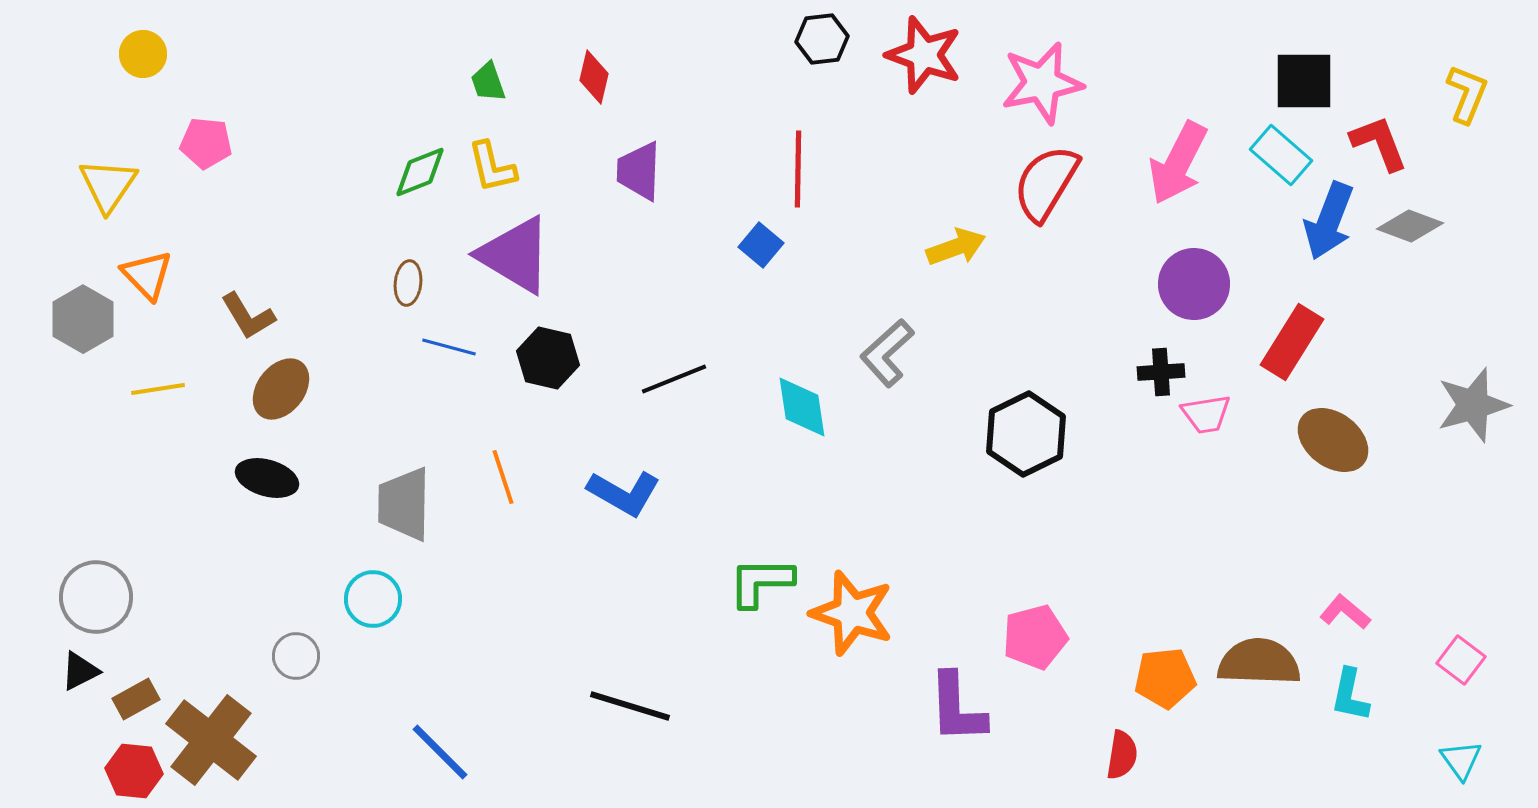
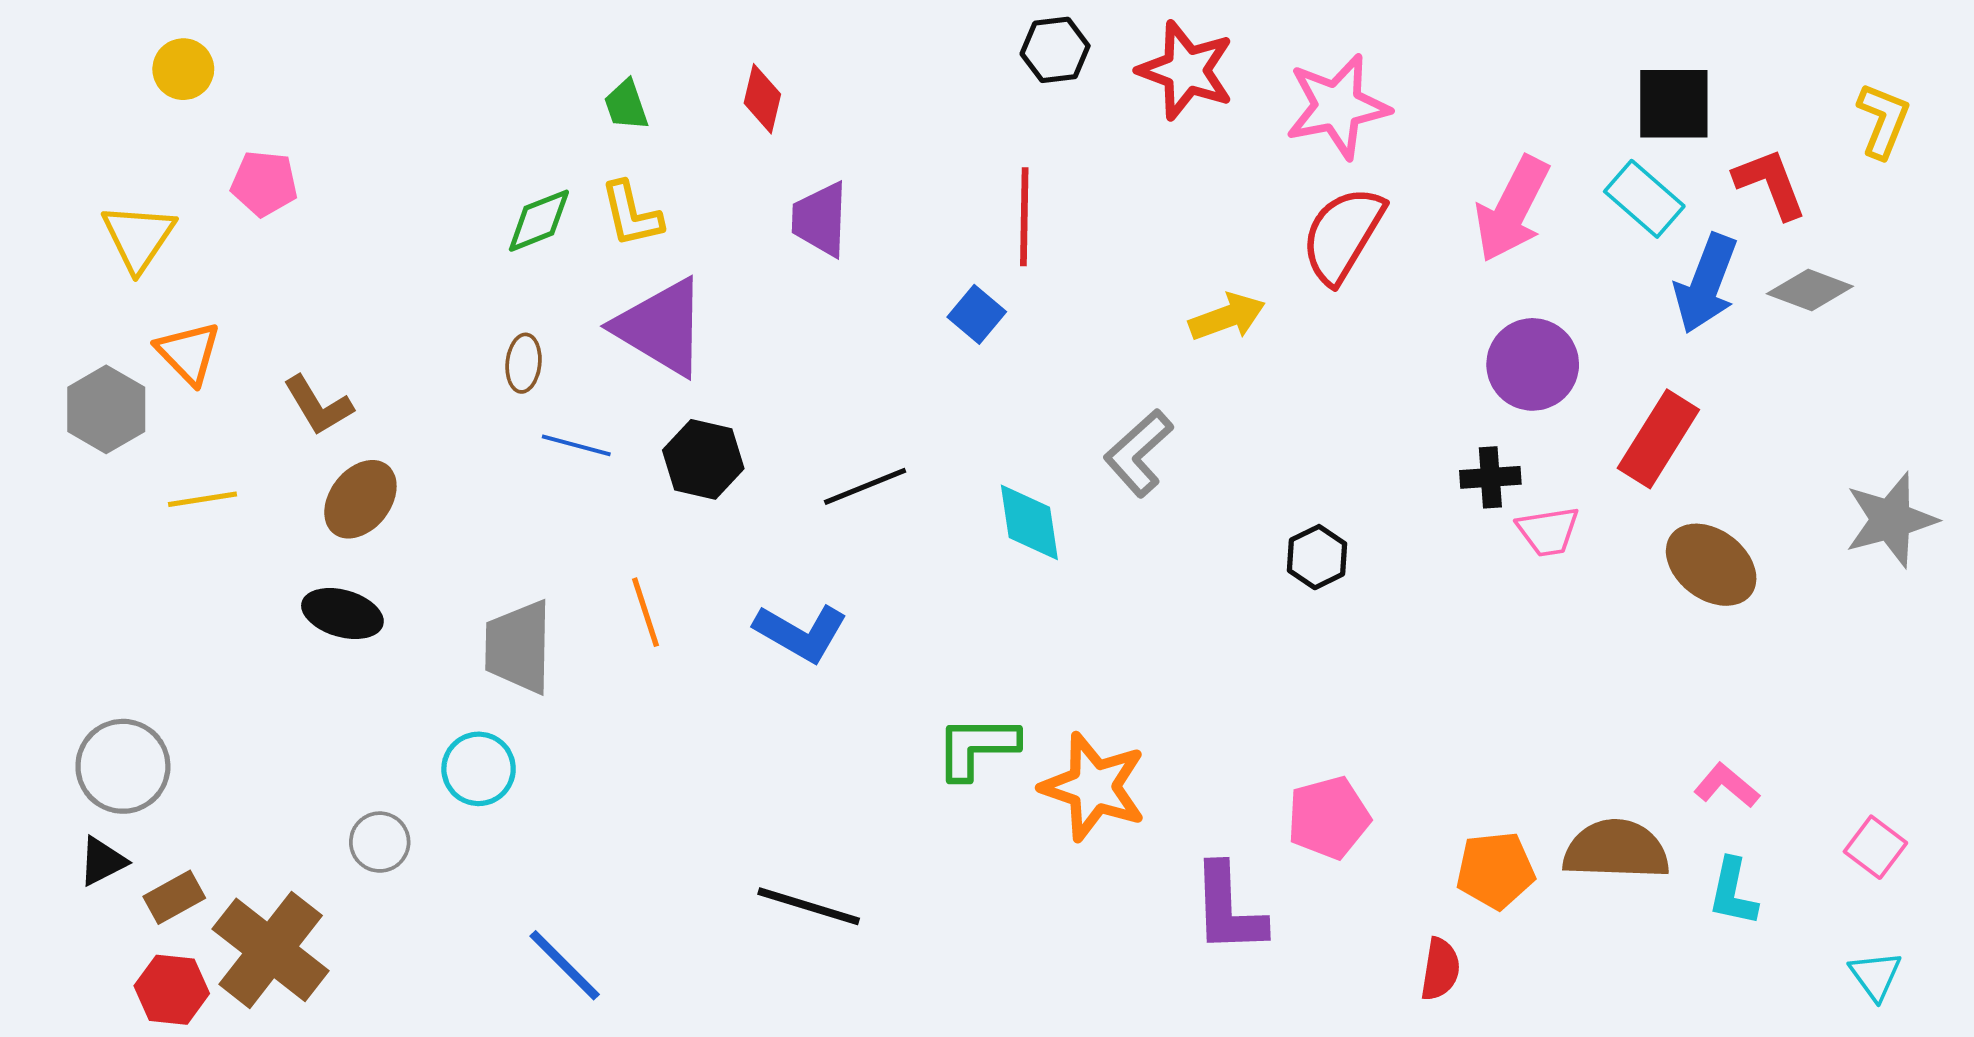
black hexagon: (1026, 434) -> (1317, 557), size x0.6

